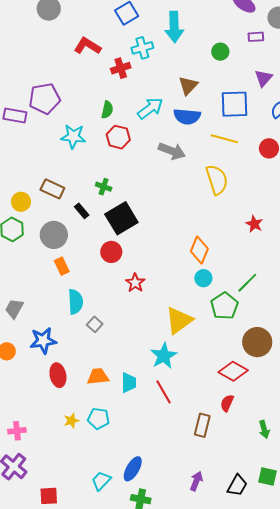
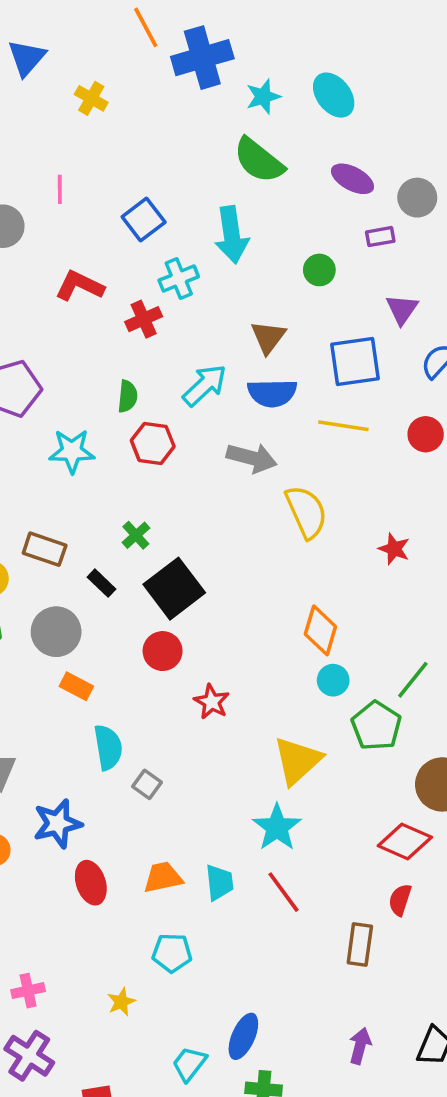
yellow semicircle: (217, 180) -> (306, 512), moved
green cross: (104, 187) -> (136, 535), turned 35
red star: (254, 224) -> (394, 549), moved
orange rectangle: (62, 266) -> (76, 686), turned -30
yellow star: (71, 421) -> (121, 1002), moved

